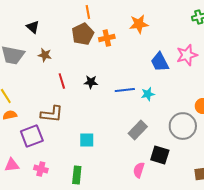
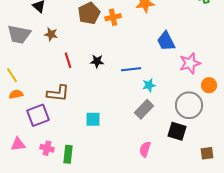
pink star: (187, 55) -> (190, 63), moved
cyan star: (148, 94) -> (149, 85), moved
black square: (160, 155) -> (177, 131), moved
green rectangle: (77, 175) -> (68, 154), moved

